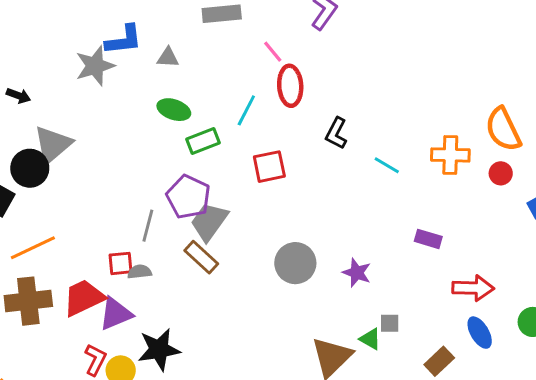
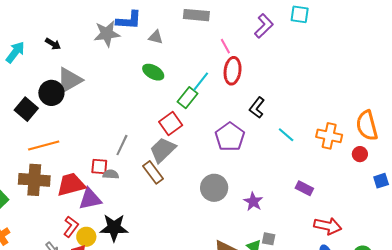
green rectangle: (203, 141) -> (187, 98), moved, turned -40
red square: (269, 167) -> (171, 123), moved, turned -35
purple pentagon: (188, 197) -> (230, 137), moved

